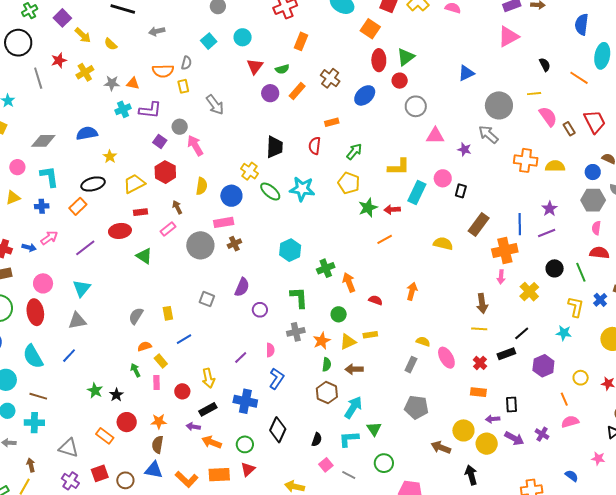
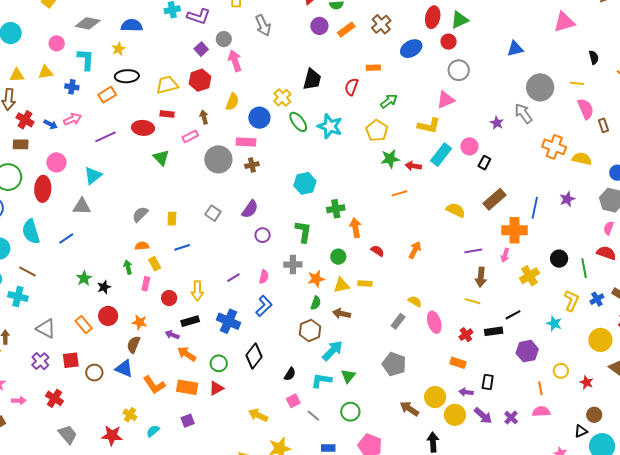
pink triangle: (435, 136) -> (446, 100), moved, turned -36
yellow star: (110, 157) -> (118, 49), moved
purple line: (547, 233) -> (473, 251), moved

